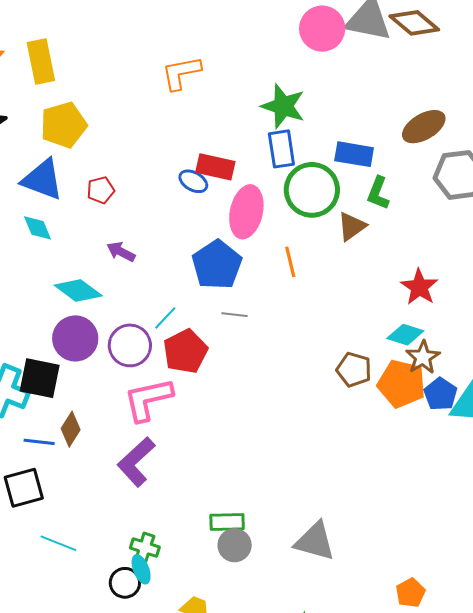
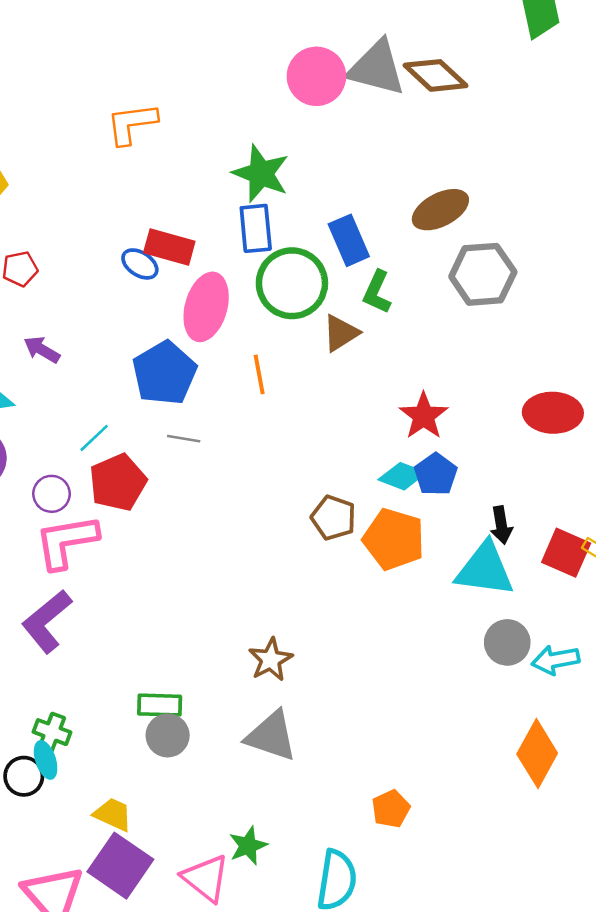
blue rectangle: (354, 154) -> (349, 240), turned 54
purple circle: (130, 345) -> (52, 494), moved, size x0.7
brown star: (423, 357) -> (271, 660), moved
blue pentagon: (440, 394) -> (436, 474), moved

